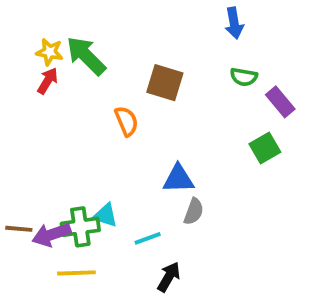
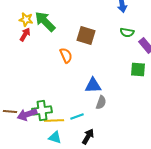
green square: (265, 148) -> (138, 69), turned 35
cyan triangle: (105, 215) -> (55, 137), moved
yellow line: (76, 273) -> (54, 120), moved

